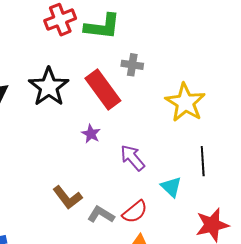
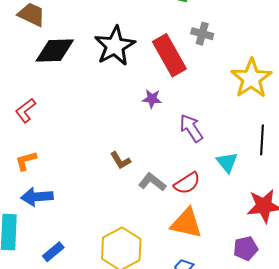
purple star: (91, 134) -> (152, 99), turned -30
brown L-shape: (67, 197) -> (120, 160), size x0.7

